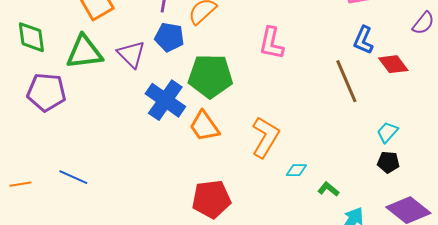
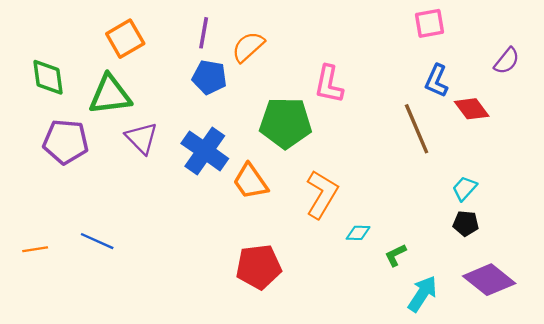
purple triangle: (131, 54) -> (142, 138), moved
green pentagon: (210, 76) -> (286, 123), moved
green L-shape: (328, 189) -> (396, 255), turned -65

